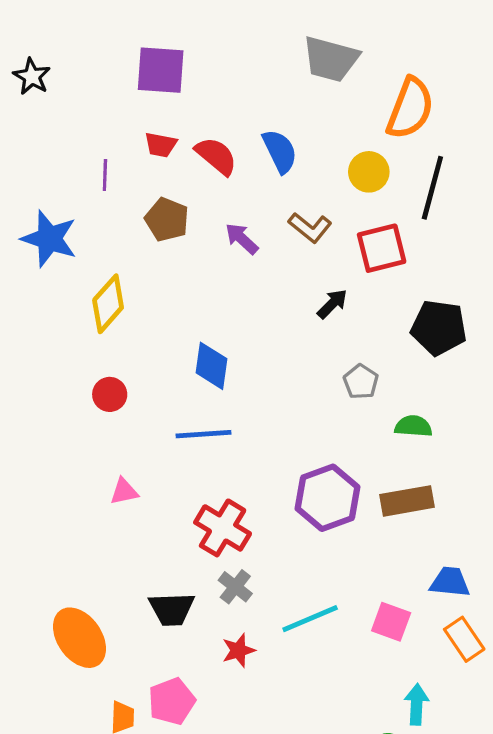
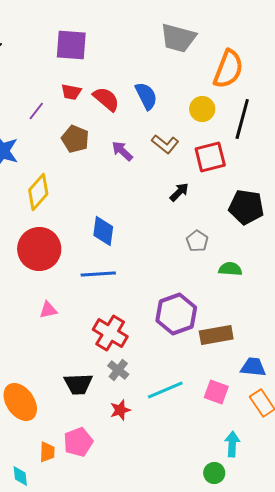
purple line: (105, 175) -> (36, 111), turned 36
red circle: (110, 394) -> (39, 249), size x2.0
brown rectangle: (407, 501) -> (216, 335), moved

